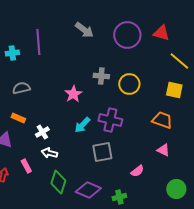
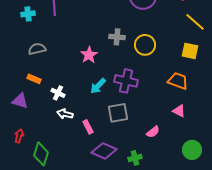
white cross: (42, 132) -> (58, 93), turned -32
pink rectangle: (26, 166) -> (88, 127), moved
green diamond: (58, 182) -> (41, 154), moved

